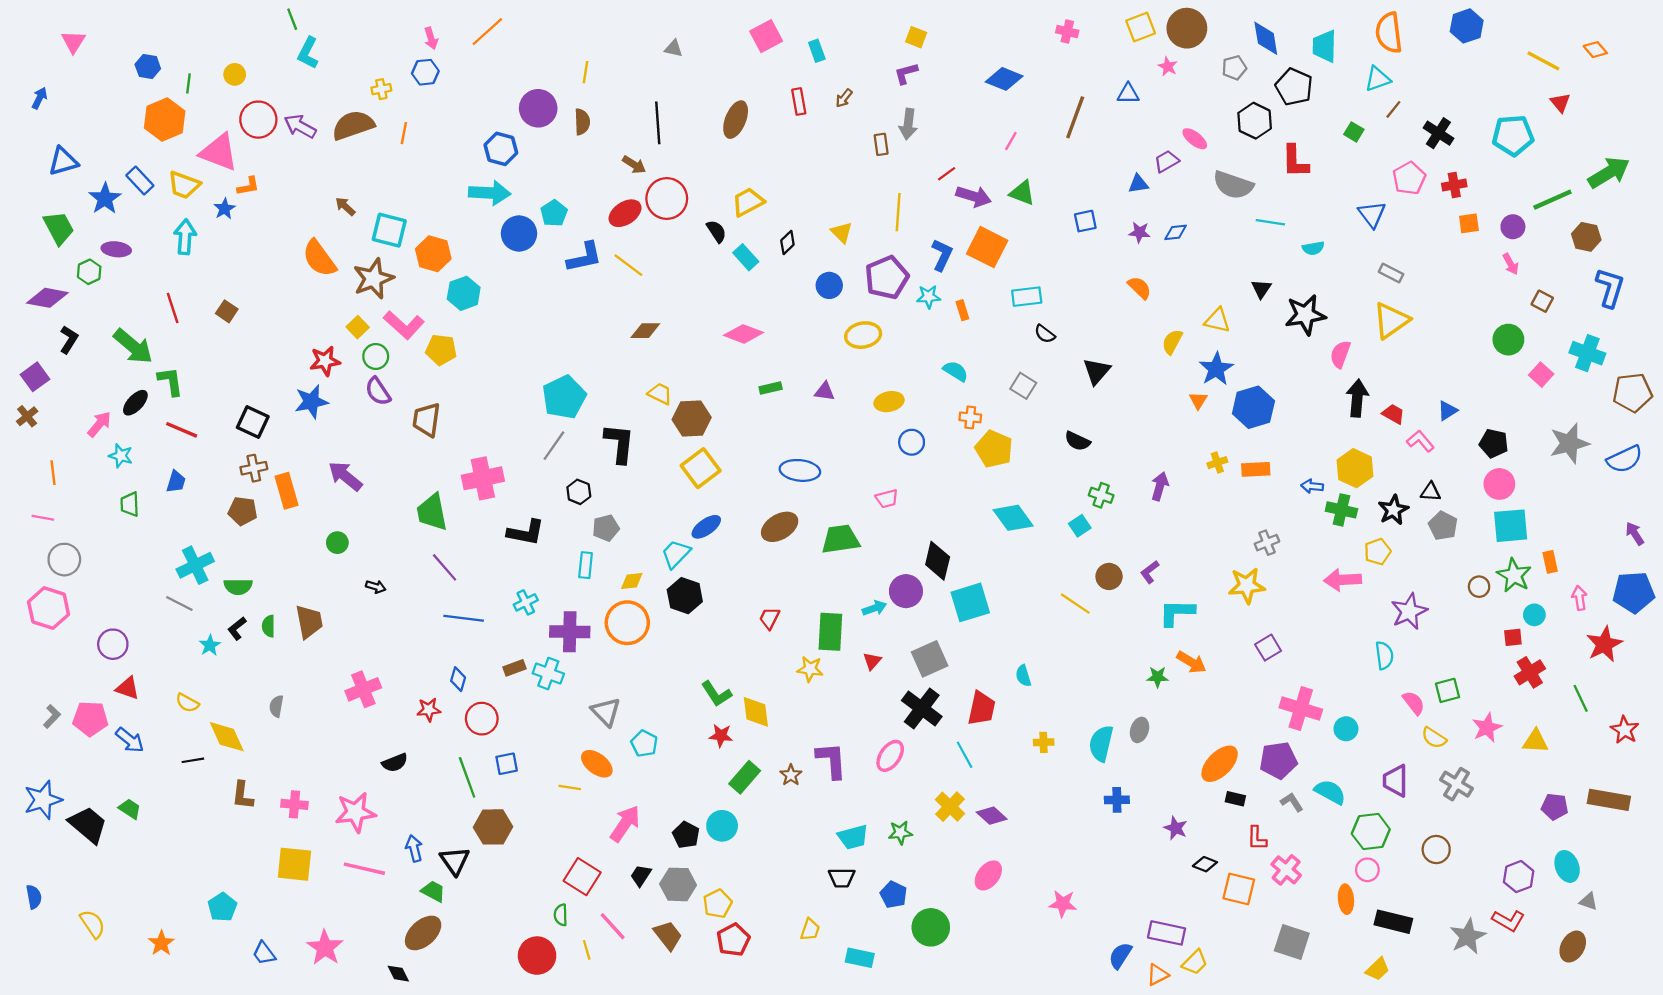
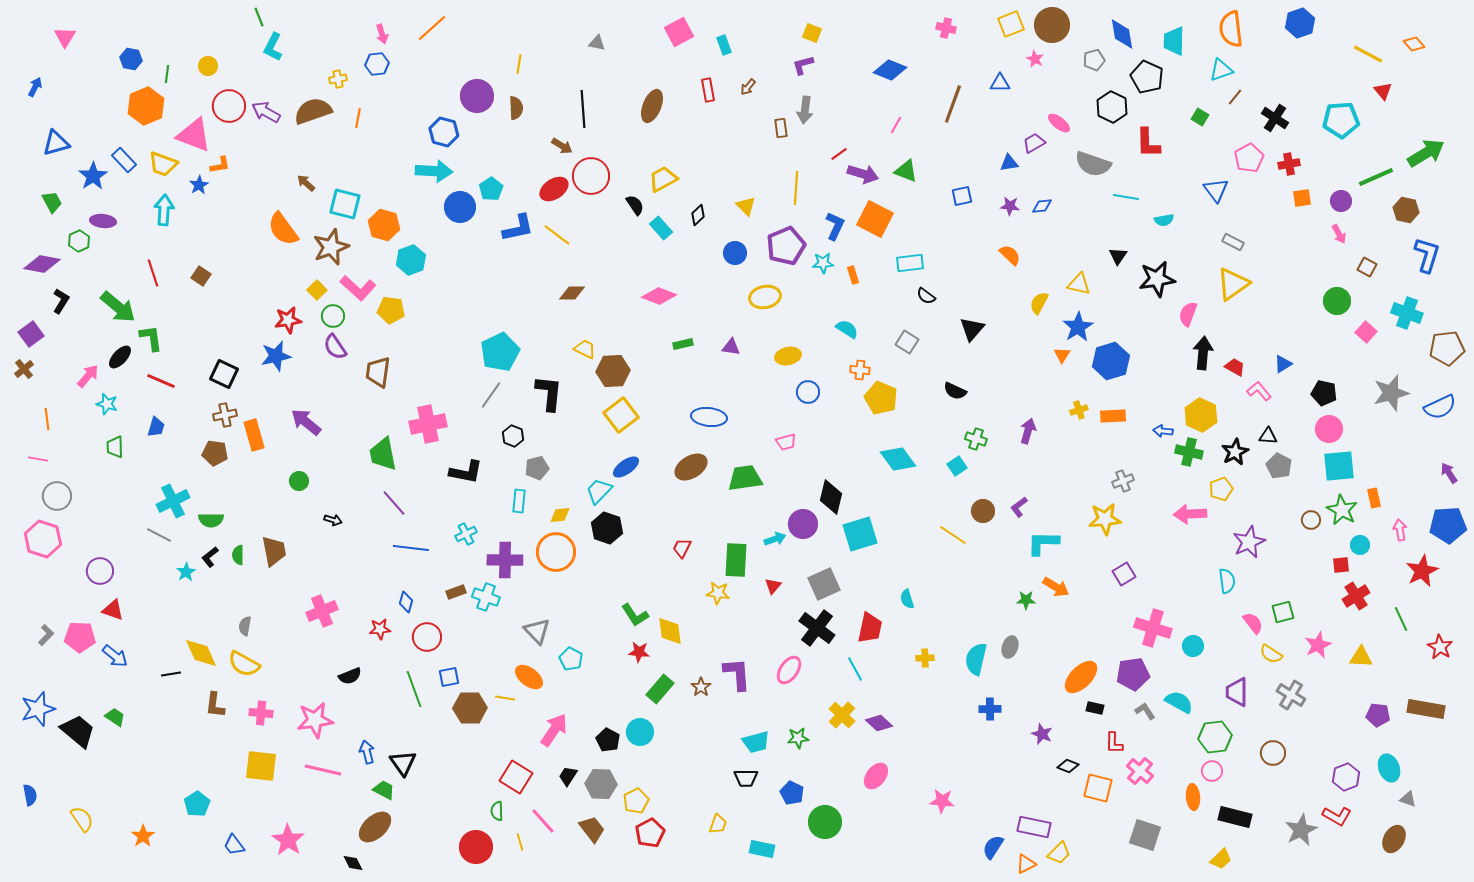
green trapezoid: (59, 228) -> (52, 202), size x0.7
yellow semicircle: (187, 703) -> (244, 664), moved, size x1.5
brown hexagon: (493, 827) -> (470, 708), moved

